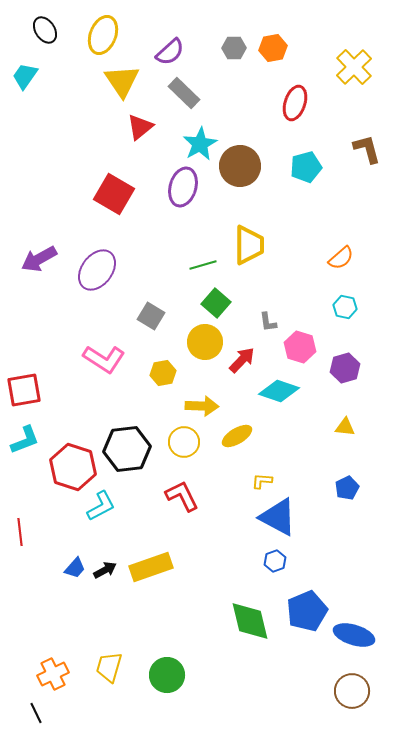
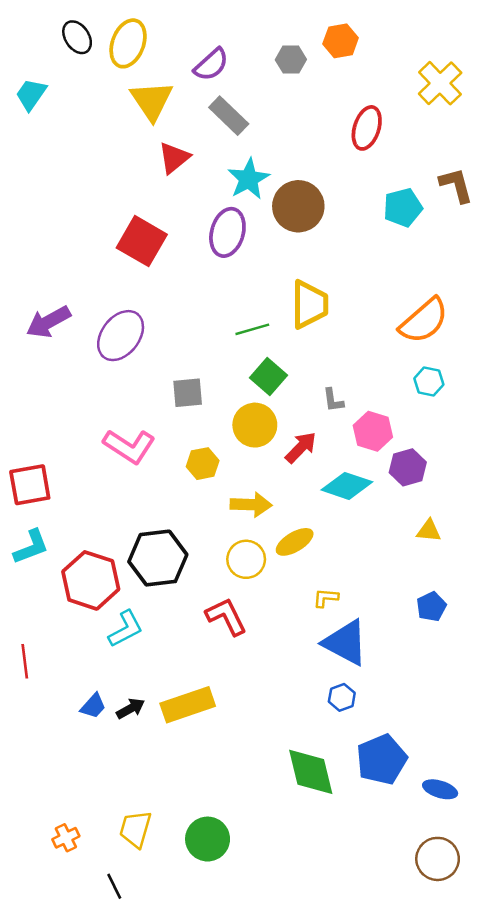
black ellipse: (45, 30) -> (77, 37), moved
orange hexagon: (273, 48) -> (341, 41), moved
cyan pentagon: (306, 167) -> (403, 208), moved
orange semicircle: (341, 258) -> (424, 321), size x1.6
gray square: (151, 316) -> (188, 393), turned -36
purple hexagon: (345, 368) -> (408, 467), moved
yellow circle: (184, 442) -> (246, 559), moved
blue ellipse: (354, 635) -> (440, 789), size x0.7
orange cross: (53, 674) -> (66, 838), size x0.7
black line: (36, 713) -> (114, 886), moved

